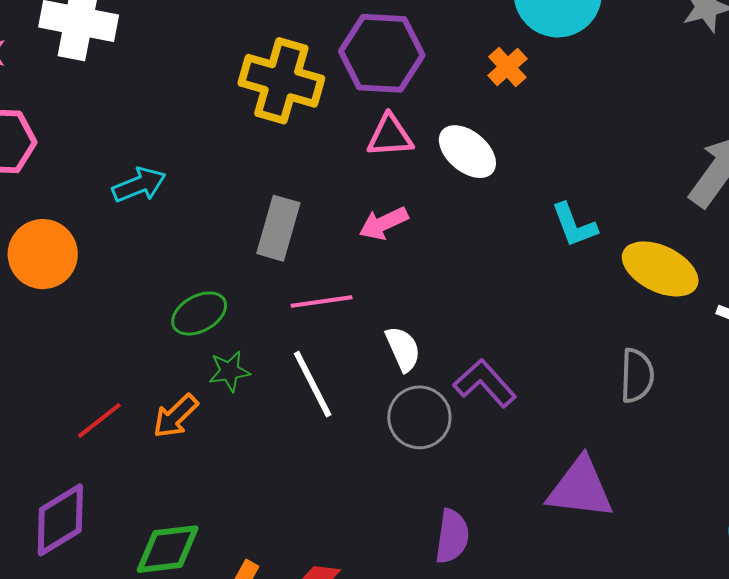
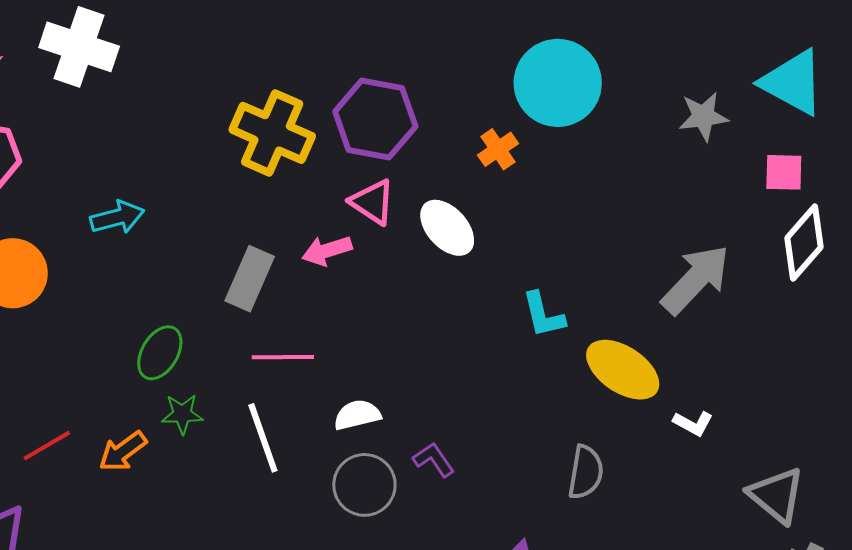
pink triangle: (390, 136) -> (372, 202), turned 30
pink arrow: (384, 223) -> (327, 251), moved
green ellipse: (199, 313) -> (160, 353), turned -38
white semicircle: (403, 349) -> (357, 415), turned -87
purple L-shape: (485, 383) -> (434, 460), size x0.7

